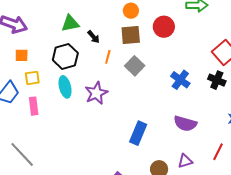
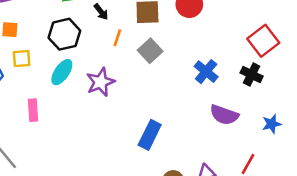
cyan ellipse: (65, 87) -> (62, 72), turned 45
pink rectangle: (34, 106) -> (33, 110), moved
purple semicircle: (185, 124) -> (224, 115), moved

